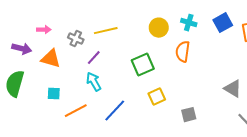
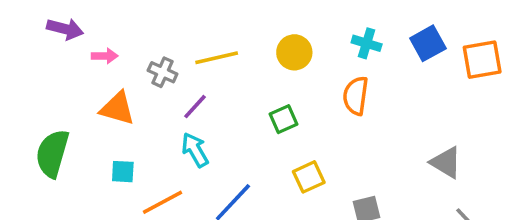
yellow circle: (159, 28) -> (294, 52), moved
purple arrow: (22, 49) -> (65, 29), moved
green square: (143, 65) -> (283, 119), size x0.7

